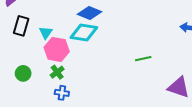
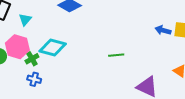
cyan diamond: (84, 32) -> (53, 47), moved
pink hexagon: (57, 49) -> (17, 47), moved

